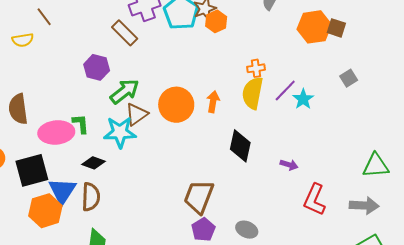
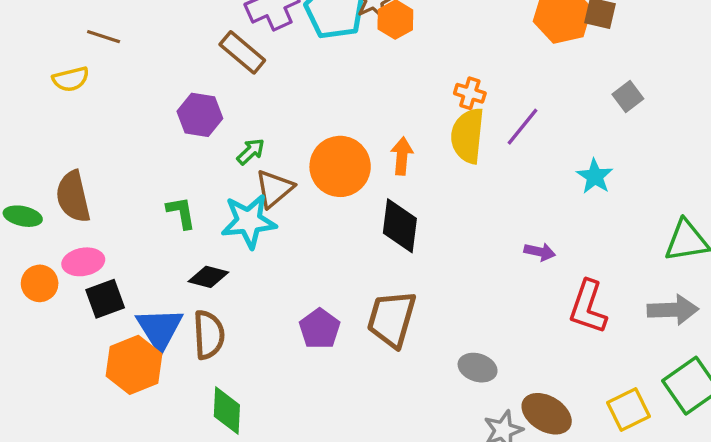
brown line: (44, 17) -> (104, 37), turned -30
orange cross: (256, 68) -> (470, 93), turned 30
green arrow: (125, 91) -> (251, 152), size x0.6
cyan star: (303, 99) -> (595, 176), moved
pink ellipse: (56, 132) -> (83, 262), moved, size x0.7
black diamond: (240, 146) -> (400, 226), moved
black square: (32, 170) -> (105, 299), size x0.7
purple pentagon: (203, 230) -> (320, 329), moved

